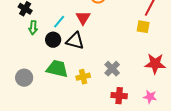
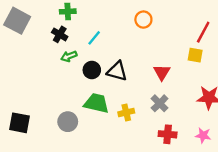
red triangle: (83, 18) -> (162, 72), moved
cyan line: (59, 22) -> (94, 38), moved
green arrow: (33, 28) -> (69, 56), turned 64
gray circle: (24, 78) -> (68, 122), moved

